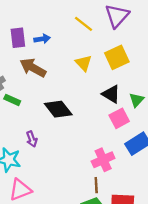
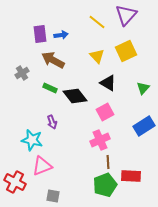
black triangle: (111, 94) -> (108, 83), moved
green rectangle: (12, 100) -> (50, 88), moved
pink square: (119, 118) -> (105, 112), moved
pink cross: (103, 160) -> (100, 140), moved

